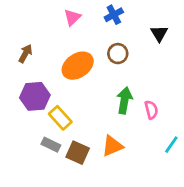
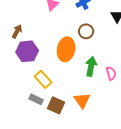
orange ellipse: (78, 66) -> (66, 49), moved, turned -45
purple hexagon: (35, 96) -> (27, 51), moved
orange triangle: (112, 146) -> (82, 100), turned -42

